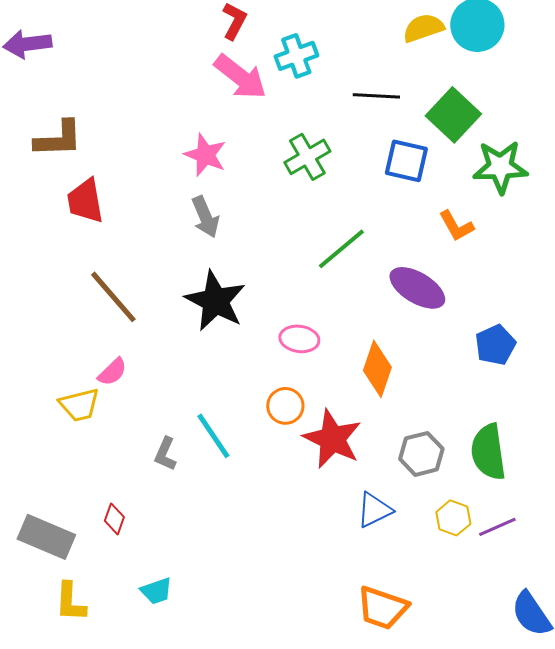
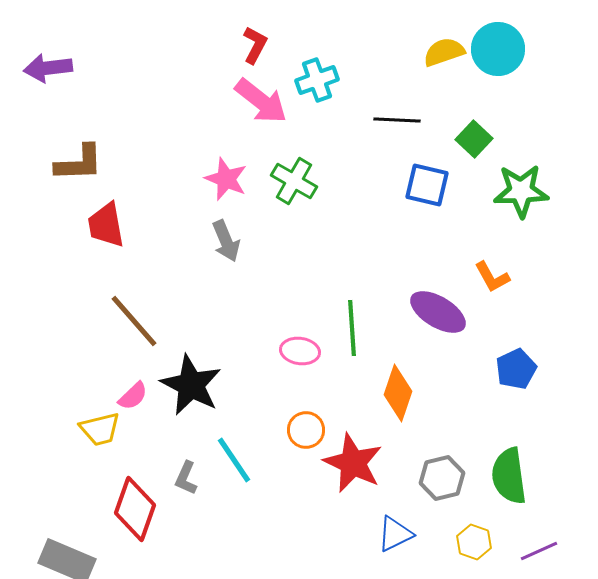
green square: (453, 115) -> (474, 139), size x0.7
green cross: (307, 157) -> (294, 181), moved, turned -30
orange L-shape: (456, 226) -> (492, 277), moved
green line: (341, 249) -> (352, 328), moved, turned -54
black star: (215, 301) -> (191, 385), moved
pink ellipse: (299, 339) -> (300, 351), moved
red diamond: (114, 519) -> (135, 509), moved, size x2.0
purple line: (497, 527) -> (539, 551), moved

